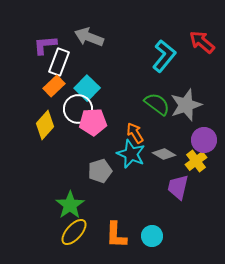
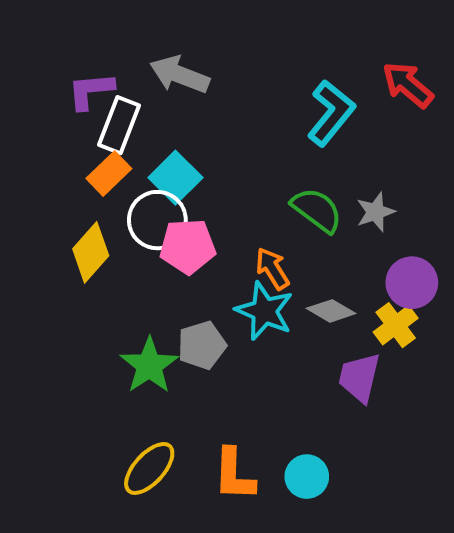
gray star: (186, 105) -> (375, 212), size x0.6
green star: (70, 205) -> (149, 365), moved

